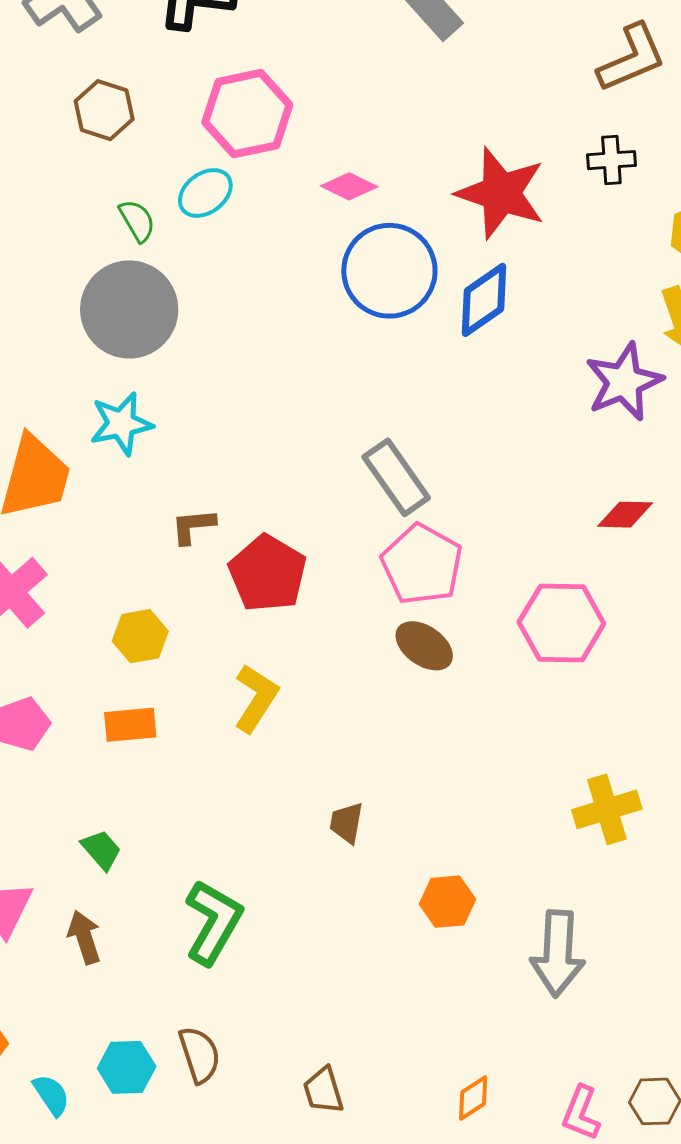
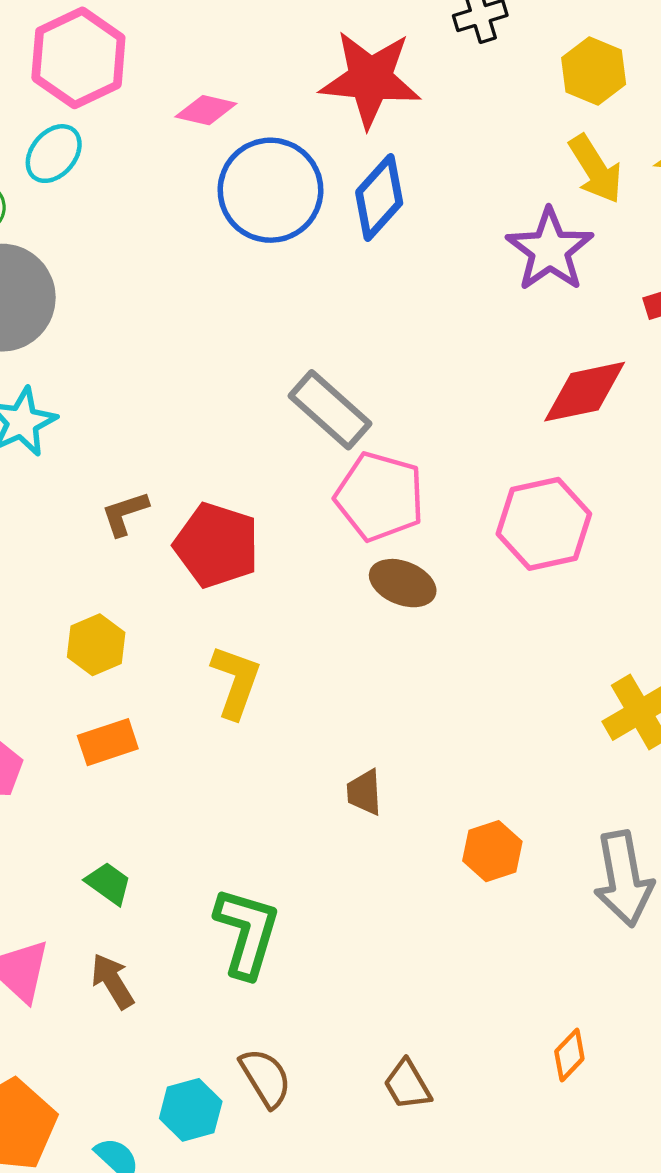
red diamond: (625, 515) -> (585, 392), size x1.5

